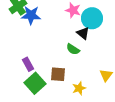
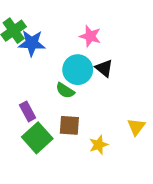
cyan circle: (92, 18) -> (78, 70), moved
green semicircle: (73, 49) -> (65, 91), moved

